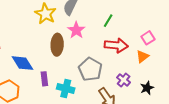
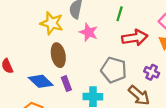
brown ellipse: (57, 45) -> (58, 55), moved
purple rectangle: (44, 79) -> (66, 84), moved

